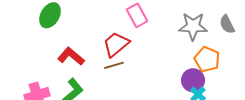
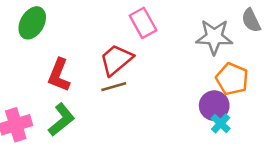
gray semicircle: (227, 24) -> (251, 20), moved
red L-shape: (71, 56) -> (59, 75), turned -108

